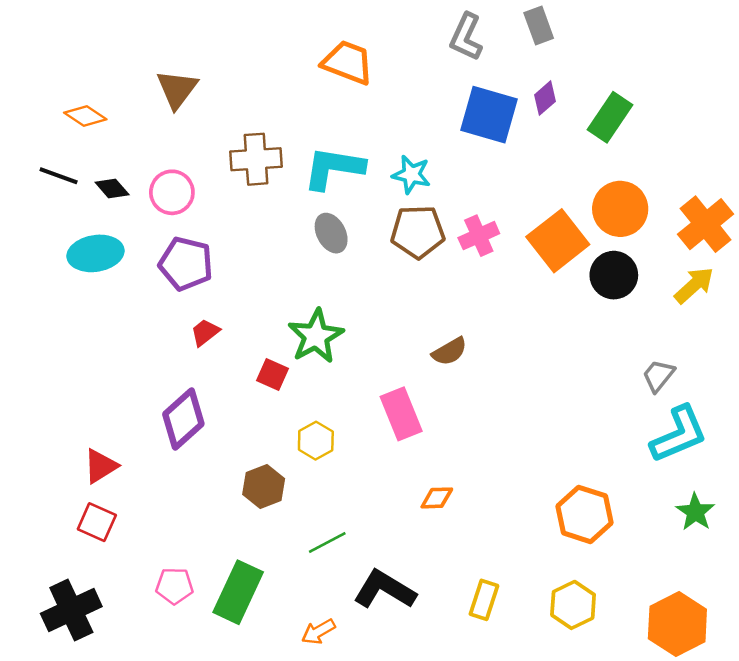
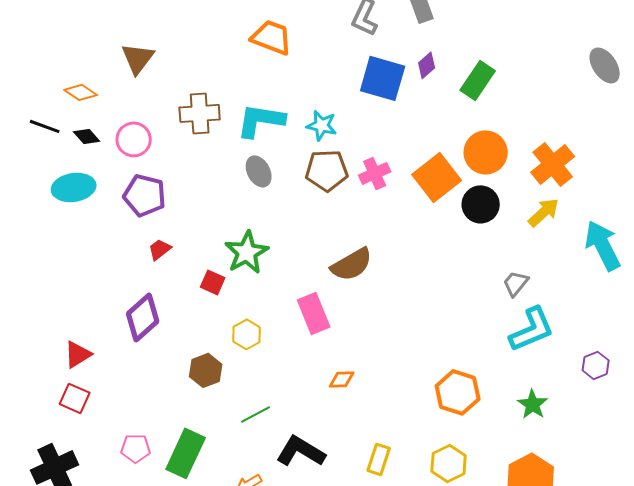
orange diamond: (85, 116) -> (81, 92), moved
brown semicircle: (450, 351) -> (352, 264), size x1.5
green star: (695, 512) -> (533, 404), moved

